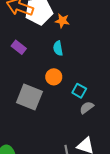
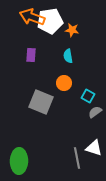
purple rectangle: (19, 47) -> (31, 55), turned 56

